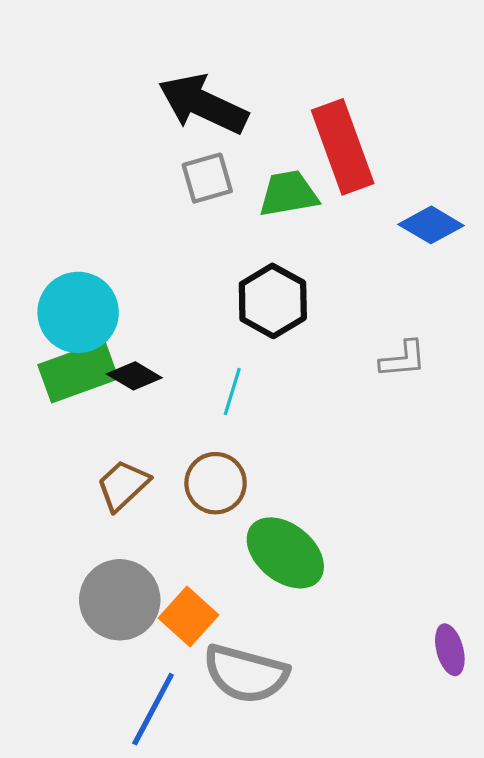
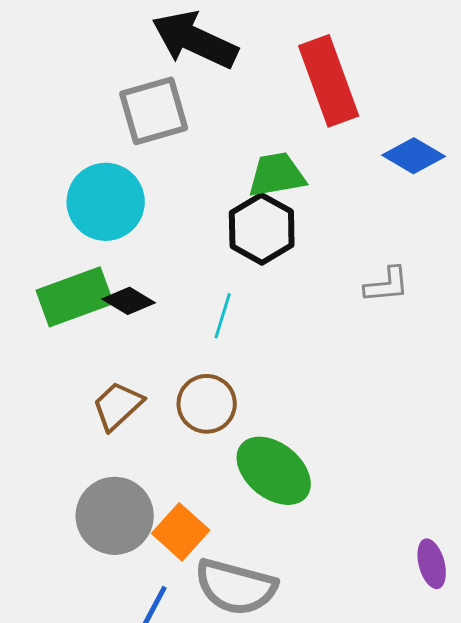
gray square: (207, 178) -> (154, 111), moved, size x1.4
green trapezoid: (288, 194) -> (277, 175), moved
cyan circle: (78, 312) -> (106, 202), moved

